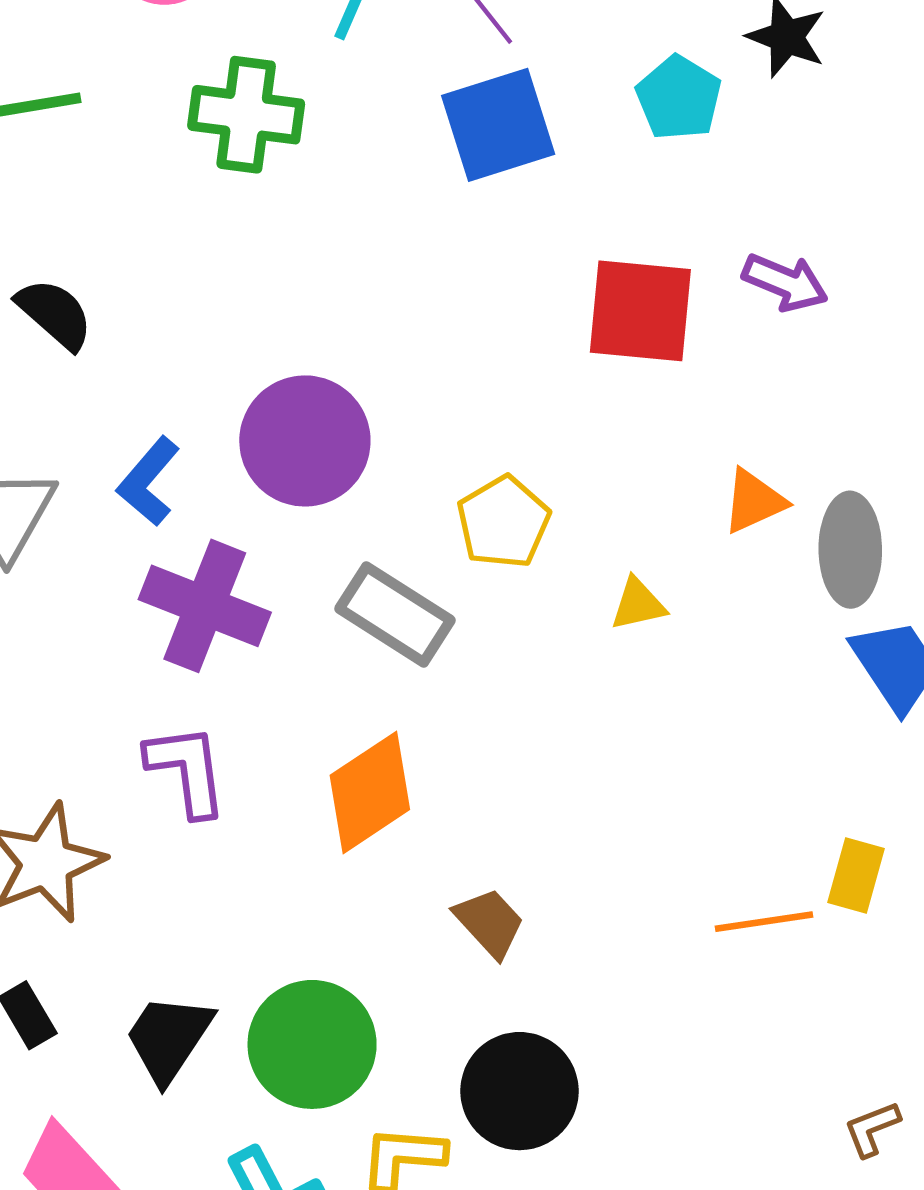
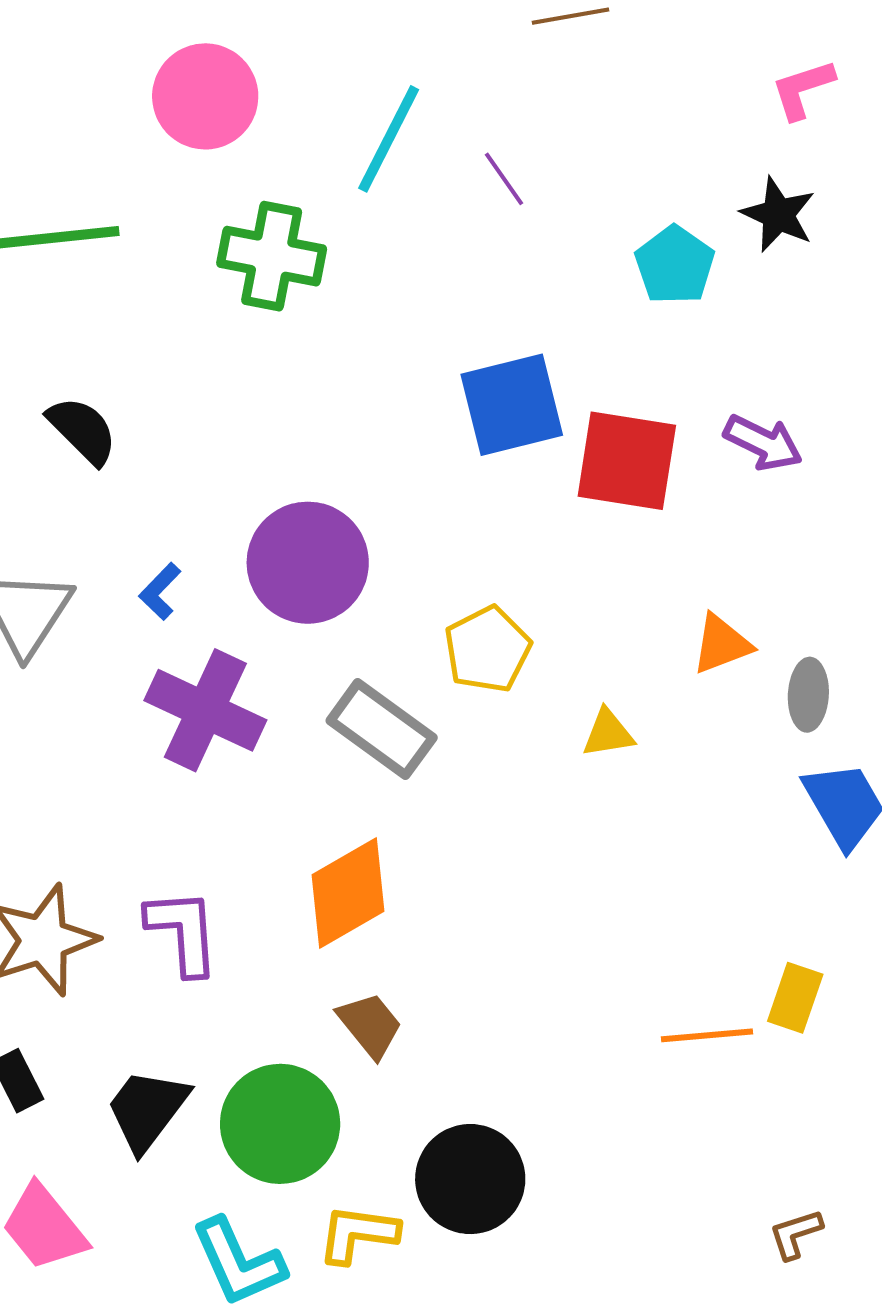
blue square: (498, 125) -> (512, 405), moved
blue L-shape: (148, 481) -> (160, 591), size x0.7
gray ellipse: (850, 550) -> (808, 695), size x0.7
purple L-shape: (187, 770) -> (183, 932), moved
brown trapezoid: (490, 923) -> (370, 1025), moved

